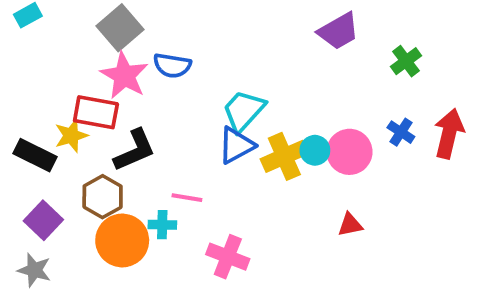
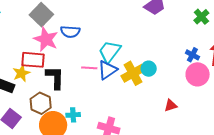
green cross: (406, 61) -> (201, 17), moved
black L-shape: (135, 150) -> (55, 78), turned -60
pink circle: (349, 152) -> (198, 74), moved
pink line: (187, 198) -> (89, 68), moved

